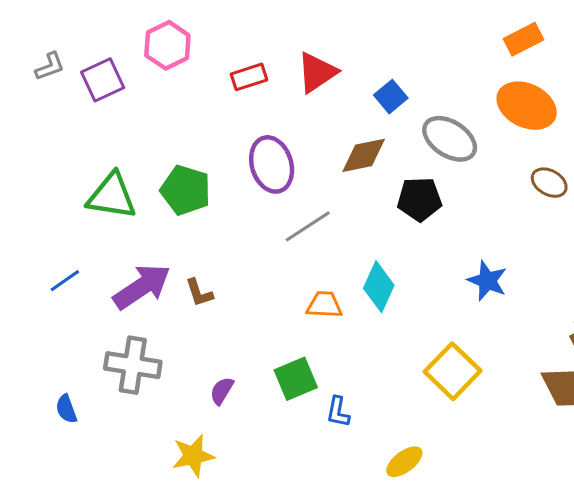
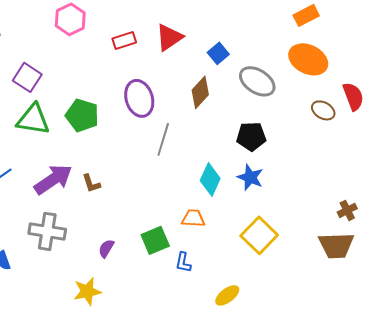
purple square: (103, 80) -> (27, 77), moved, turned -32
brown diamond: (364, 155) -> (200, 92), turned -36
black pentagon: (419, 199) -> (251, 136), moved
gray line: (308, 226) -> (163, 139), turned -40
blue star: (487, 281) -> (250, 177), moved
orange trapezoid: (324, 305) -> (193, 218), moved

